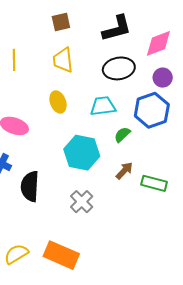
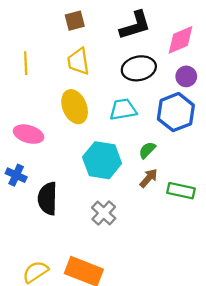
yellow ellipse: (58, 102) -> (75, 107), size x1.4
green semicircle: (122, 135) -> (147, 150), moved

